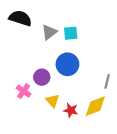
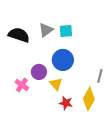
black semicircle: (20, 18) -> (19, 35), moved
yellow triangle: (52, 101) -> (56, 84), moved
yellow diamond: (95, 106) -> (89, 99), turned -40

